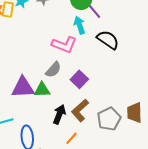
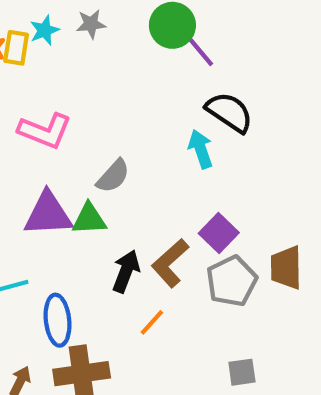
cyan arrow: (79, 25) -> (201, 149), moved
pink L-shape: (64, 45) -> (45, 131), moved
purple square: (79, 79) -> (219, 233), moved

